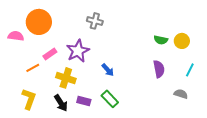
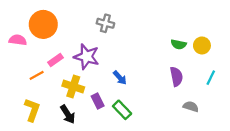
purple star: (78, 51) -> (87, 57), turned -30
gray semicircle: (181, 94) -> (191, 107), moved
purple rectangle: (84, 101) -> (98, 101), moved, turned 48

